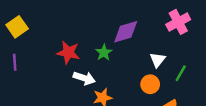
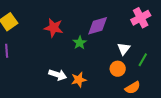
red star: (68, 52) -> (54, 28), moved
white arrow: (84, 78) -> (58, 75), moved

